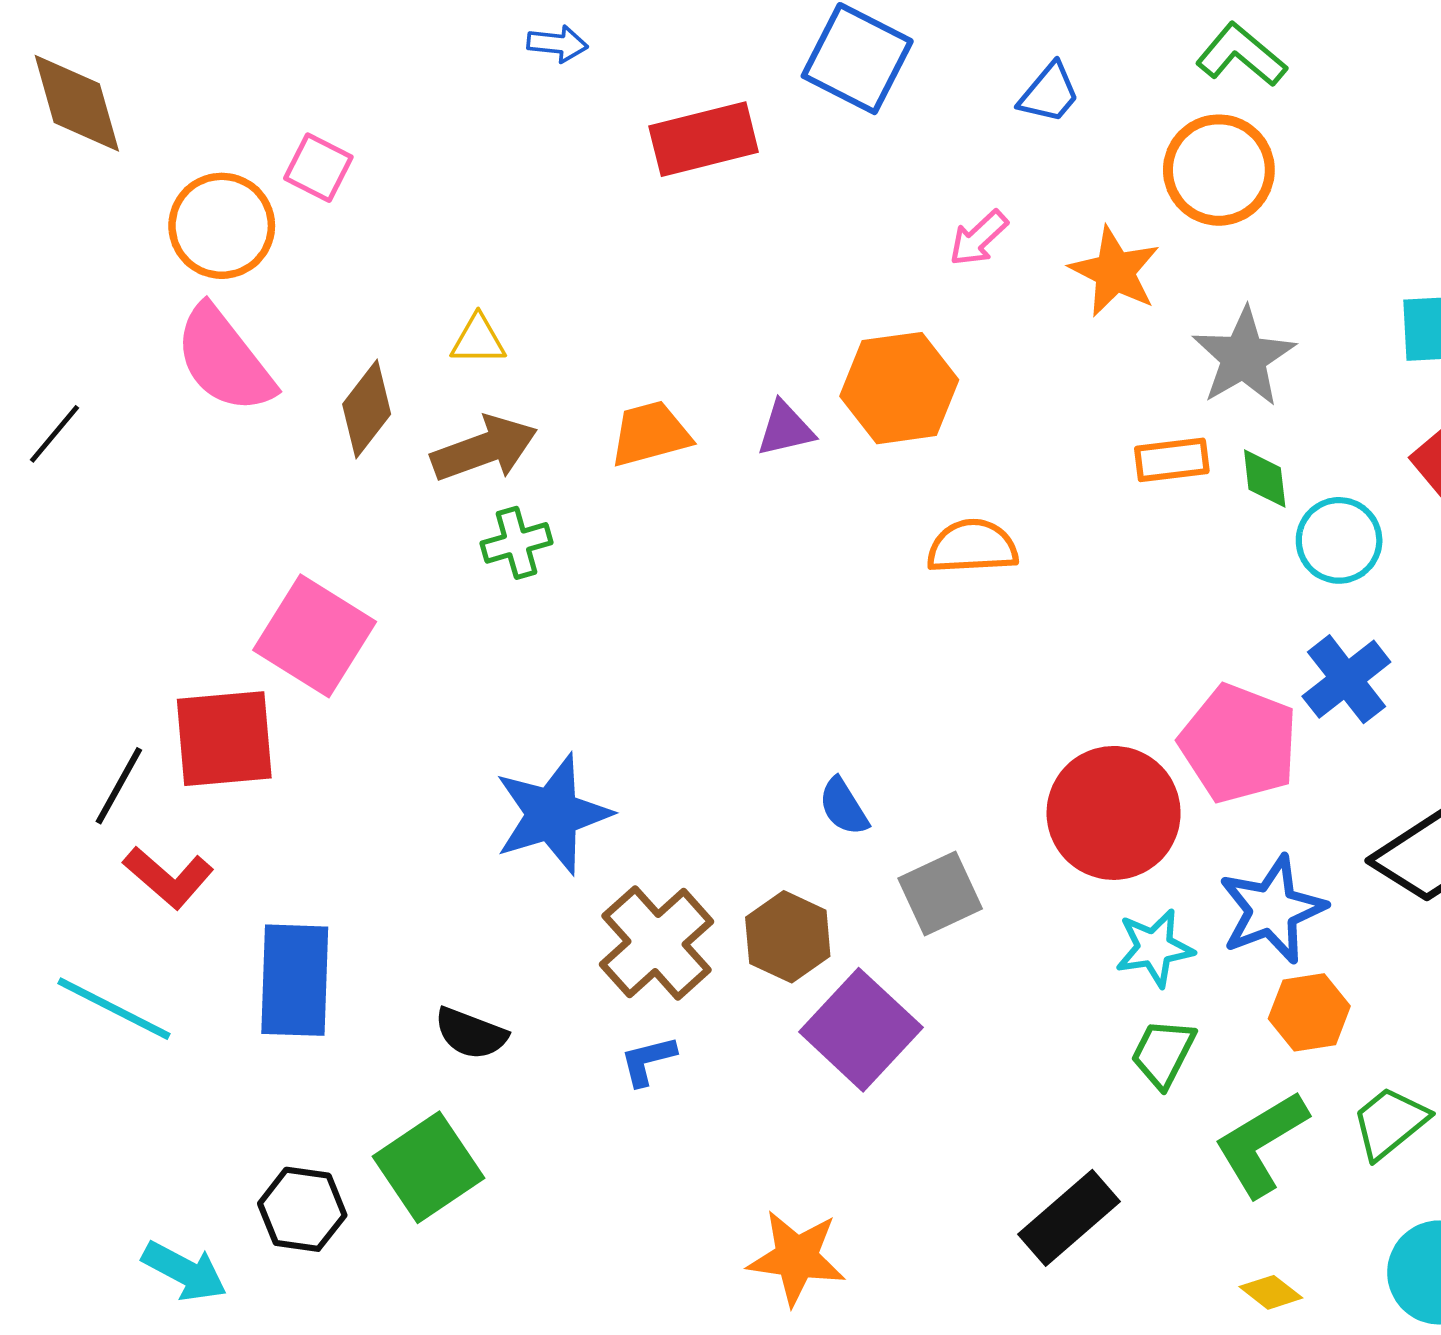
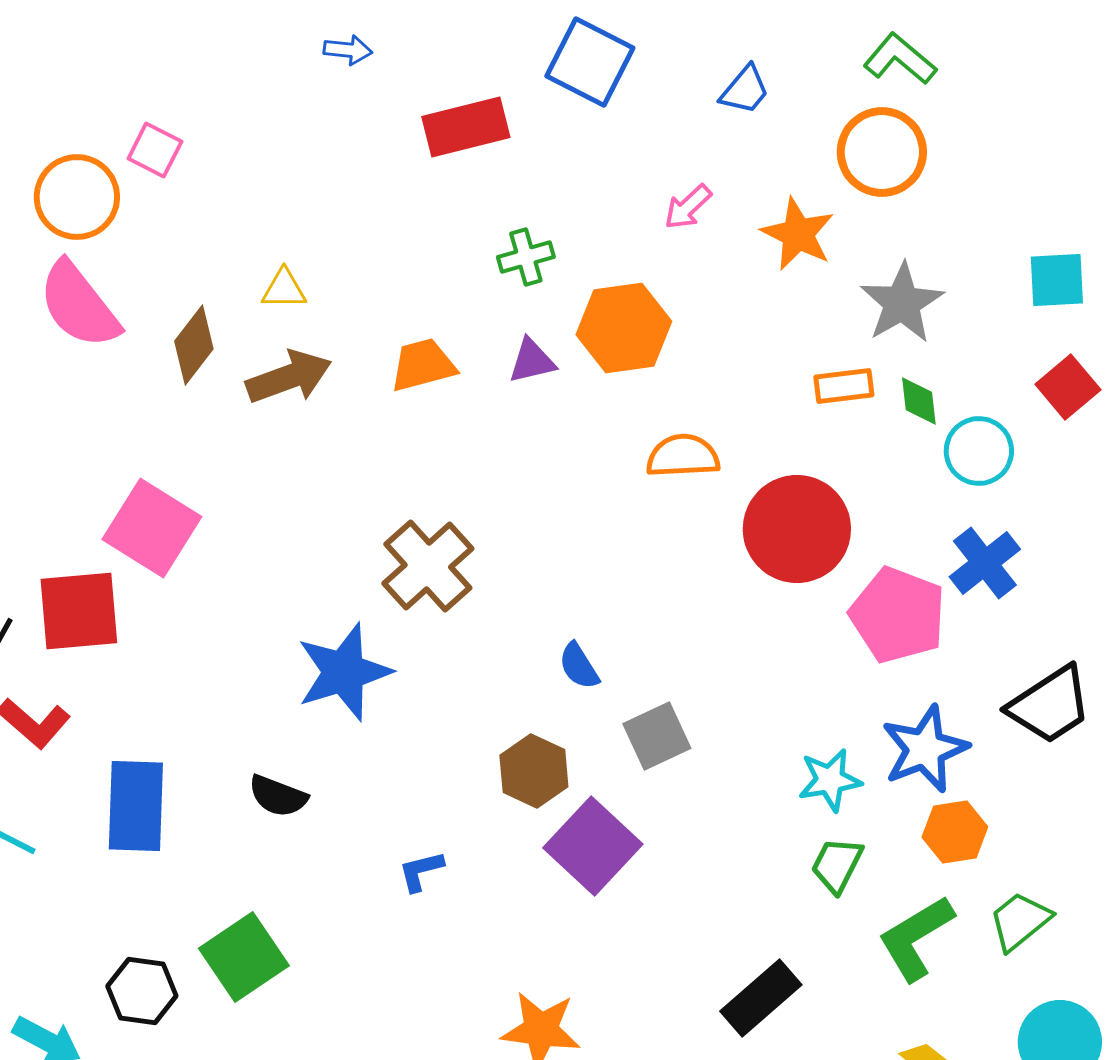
green cross: (517, 543) -> (526, 257), moved
red circle: (1114, 813) -> (797, 529), moved
brown cross: (657, 943) -> (428, 566), moved
black semicircle: (471, 1033) -> (278, 796), moved

